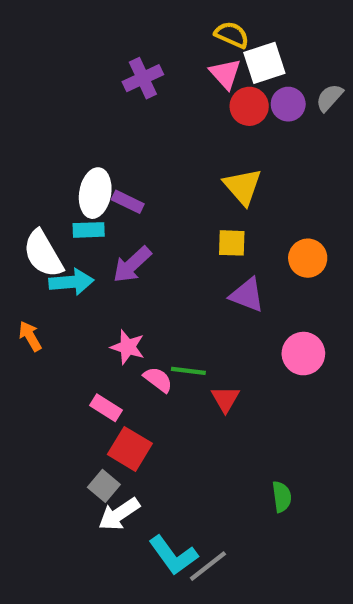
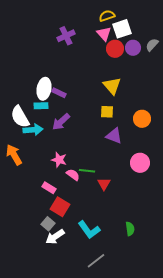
yellow semicircle: (232, 35) -> (107, 16), turned -42
orange arrow: (30, 336) -> (14, 155), size x1.5
cyan L-shape: (173, 555) -> (89, 230), moved

